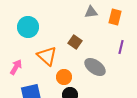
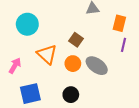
orange rectangle: (115, 17) -> (119, 23), moved
orange circle: (64, 77) -> (73, 64), moved

